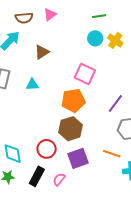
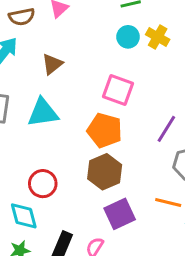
cyan triangle: (32, 85) -> (43, 113), size x1.6
orange pentagon: (73, 101) -> (105, 130), turned 30
red circle: (47, 149) -> (43, 184), moved

